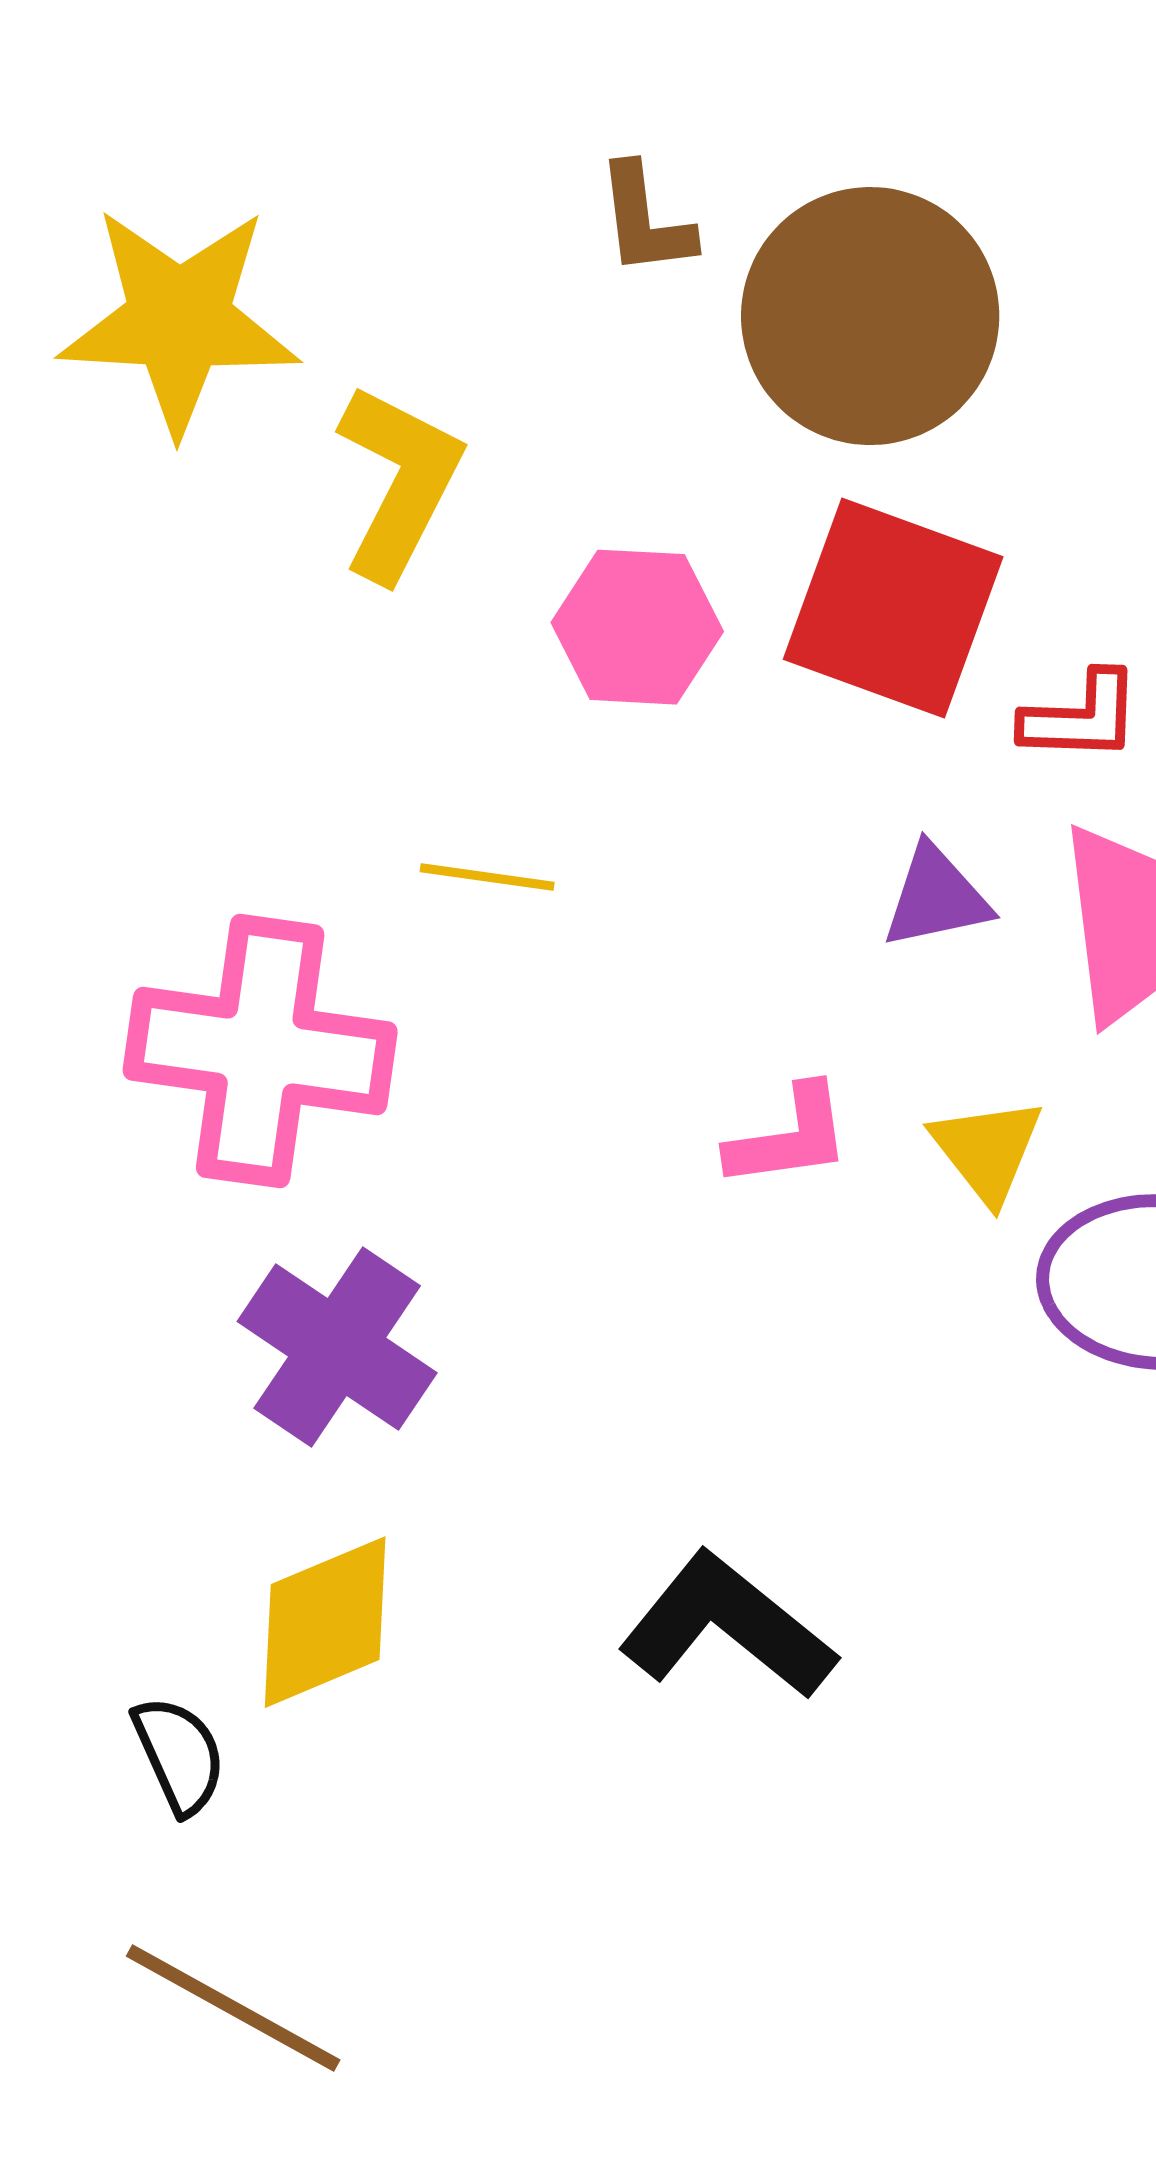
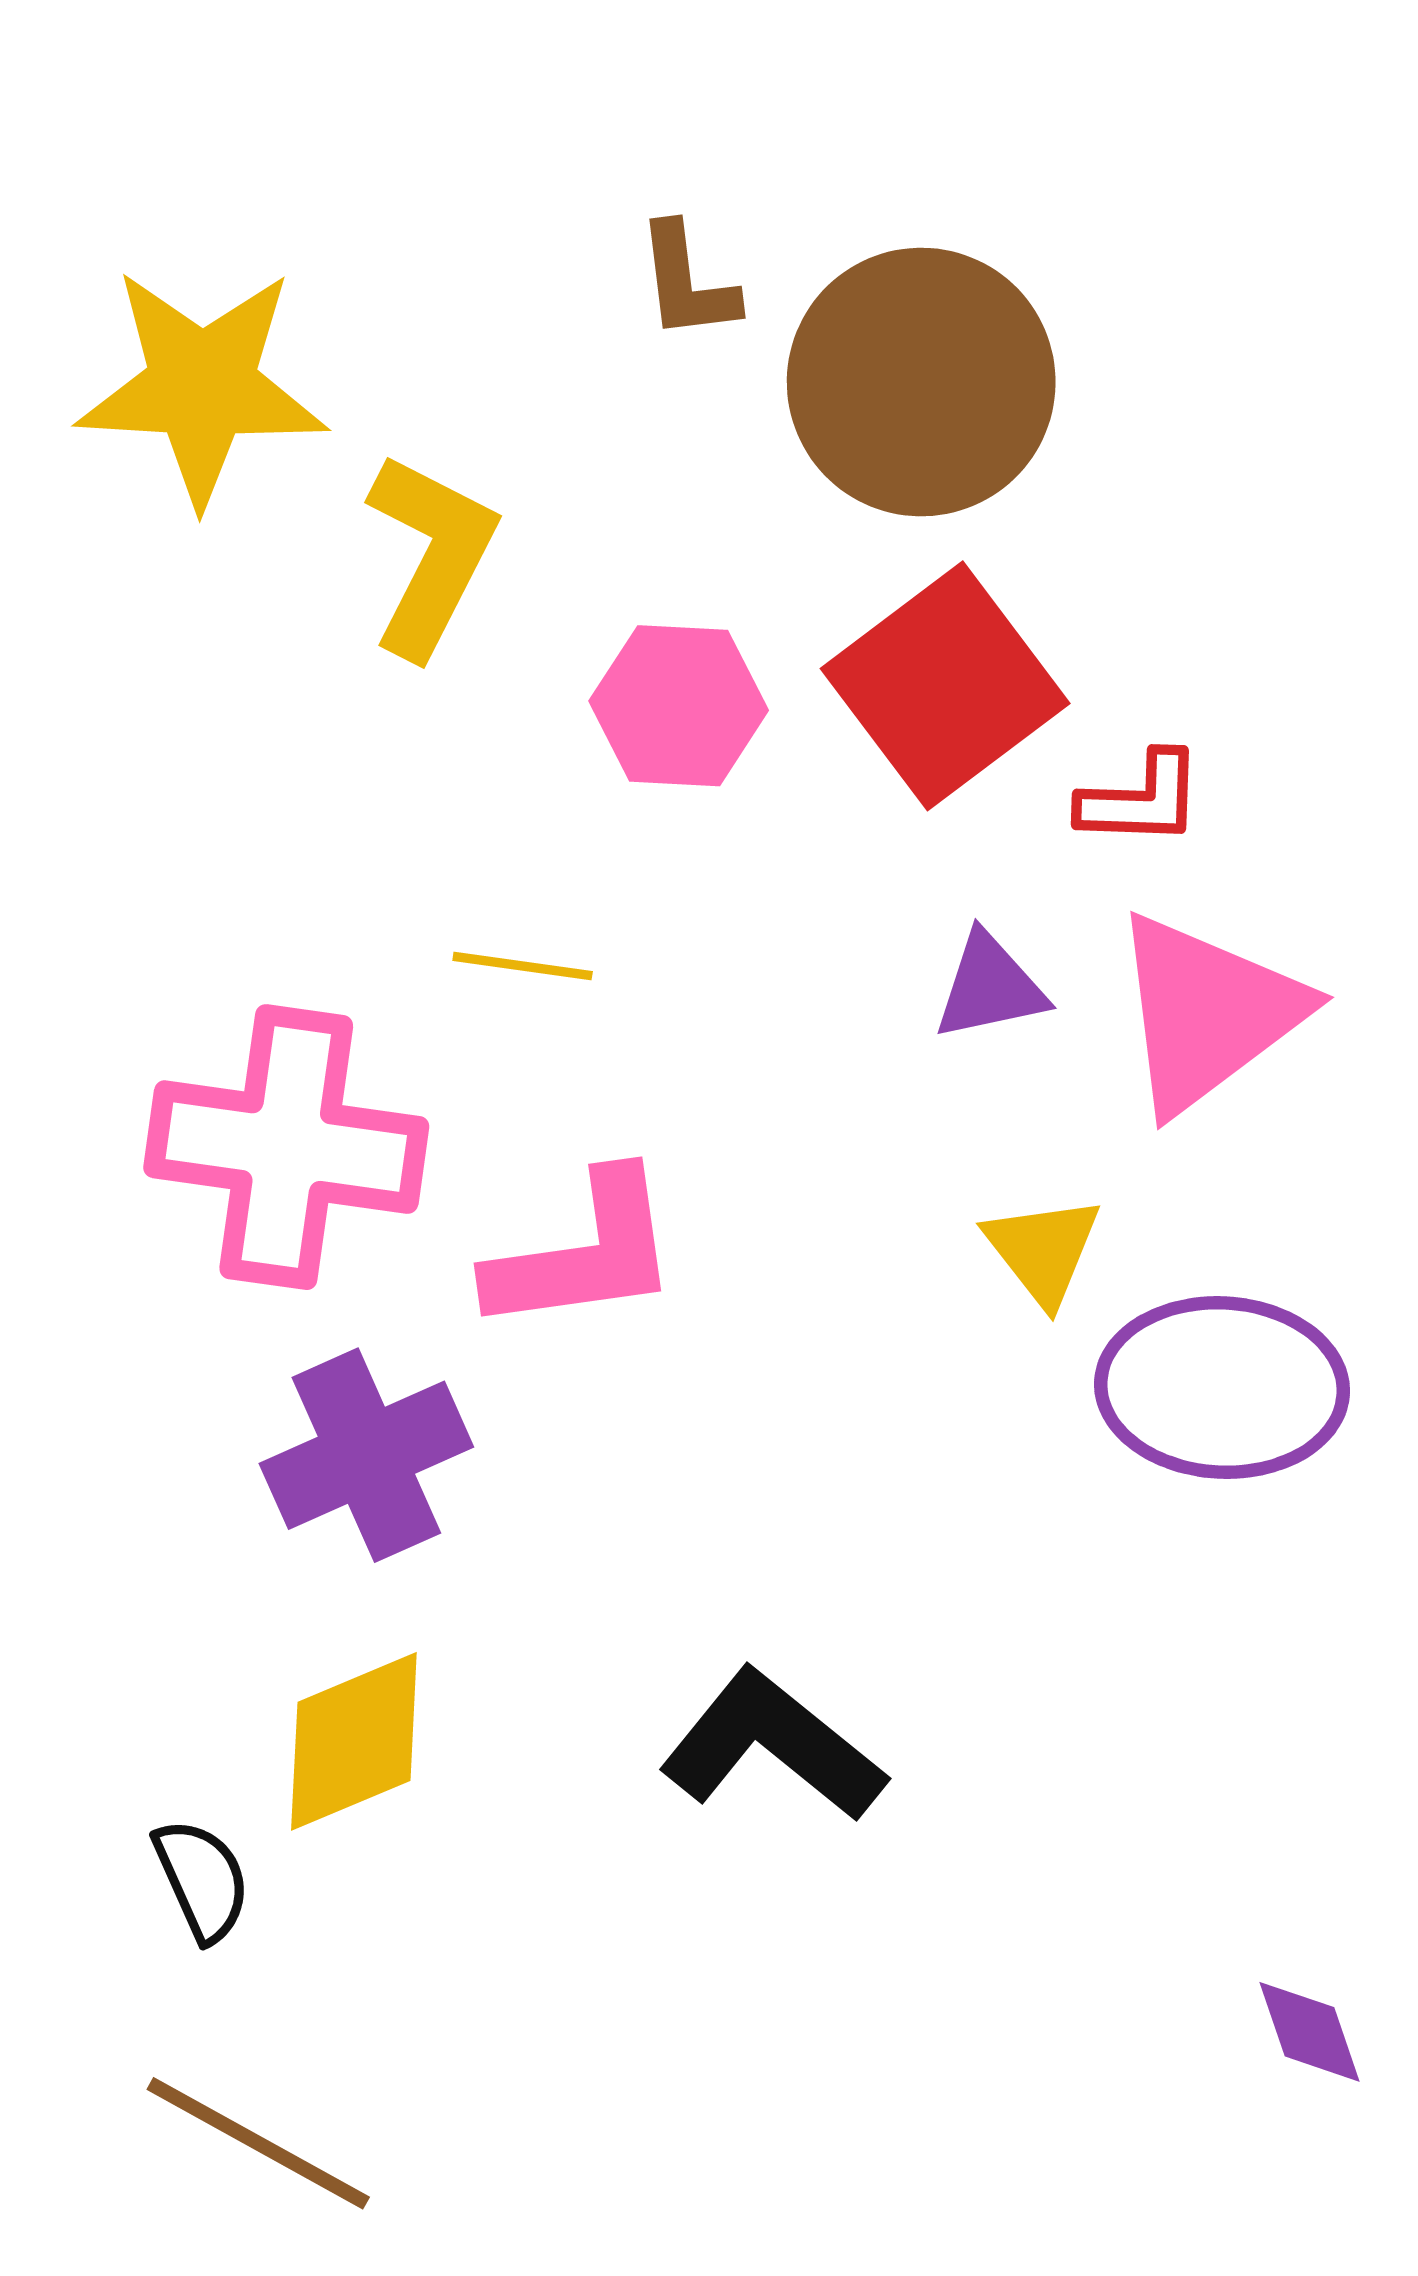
red square: (893, 608) -> (945, 686), turned 33
pink L-shape: (789, 1137) -> (584, 1253), moved, size x1.5
purple cross: (337, 1347) -> (366, 1455), turned 32

